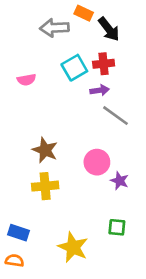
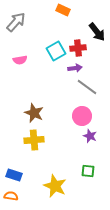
gray arrow: (54, 28) -> (16, 22), moved, turned 135
black arrow: (109, 29) -> (97, 32), moved
pink circle: (97, 162) -> (82, 116), moved

